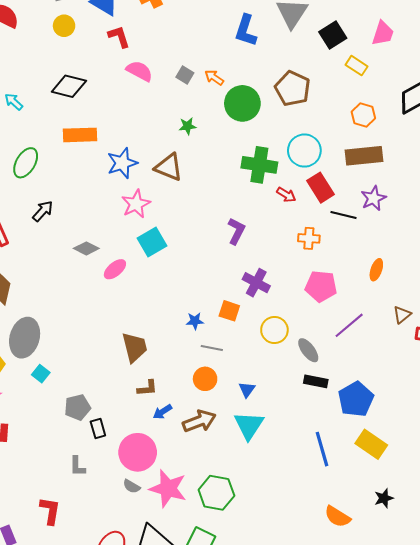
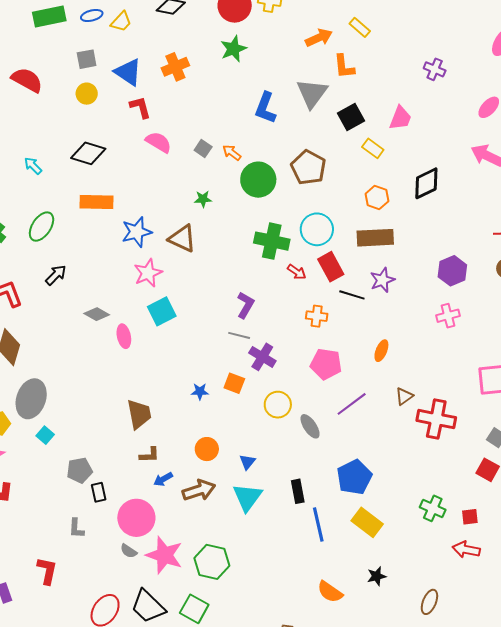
pink ellipse: (115, 269) -> (124, 336), turned -65
gray line: (212, 348) -> (239, 335), moved
black rectangle: (316, 381) -> (298, 491), moved, turned 65

